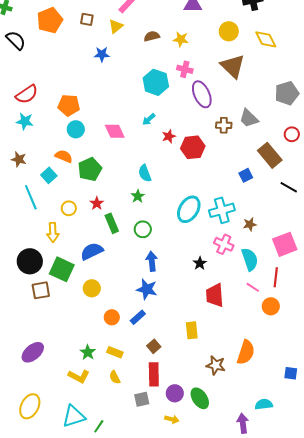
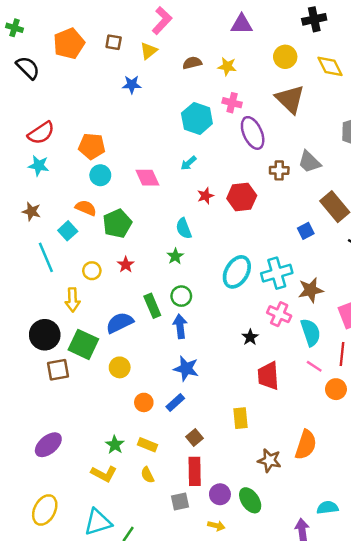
red star: (169, 136) -> (205, 196), moved
green rectangle: (112, 223) -> (152, 306), moved
brown star: (250, 224) -> (311, 290), size x1.5
blue arrow: (152, 261) -> (180, 326), moved

